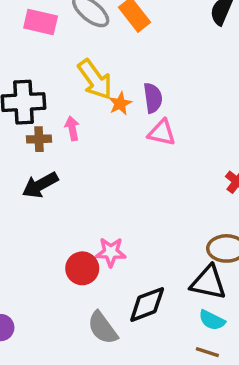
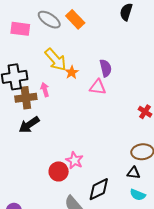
purple semicircle: (153, 98) -> (106, 68), moved
brown cross: (39, 139) -> (26, 98), size x1.5
pink star: (111, 252) -> (74, 160), turned 30
black triangle: (208, 283) -> (134, 173), size x0.6

